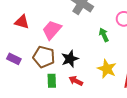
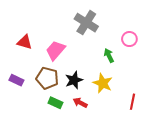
yellow star: (107, 69) -> (103, 83), moved
green rectangle: (52, 81) -> (55, 103), turned -64

